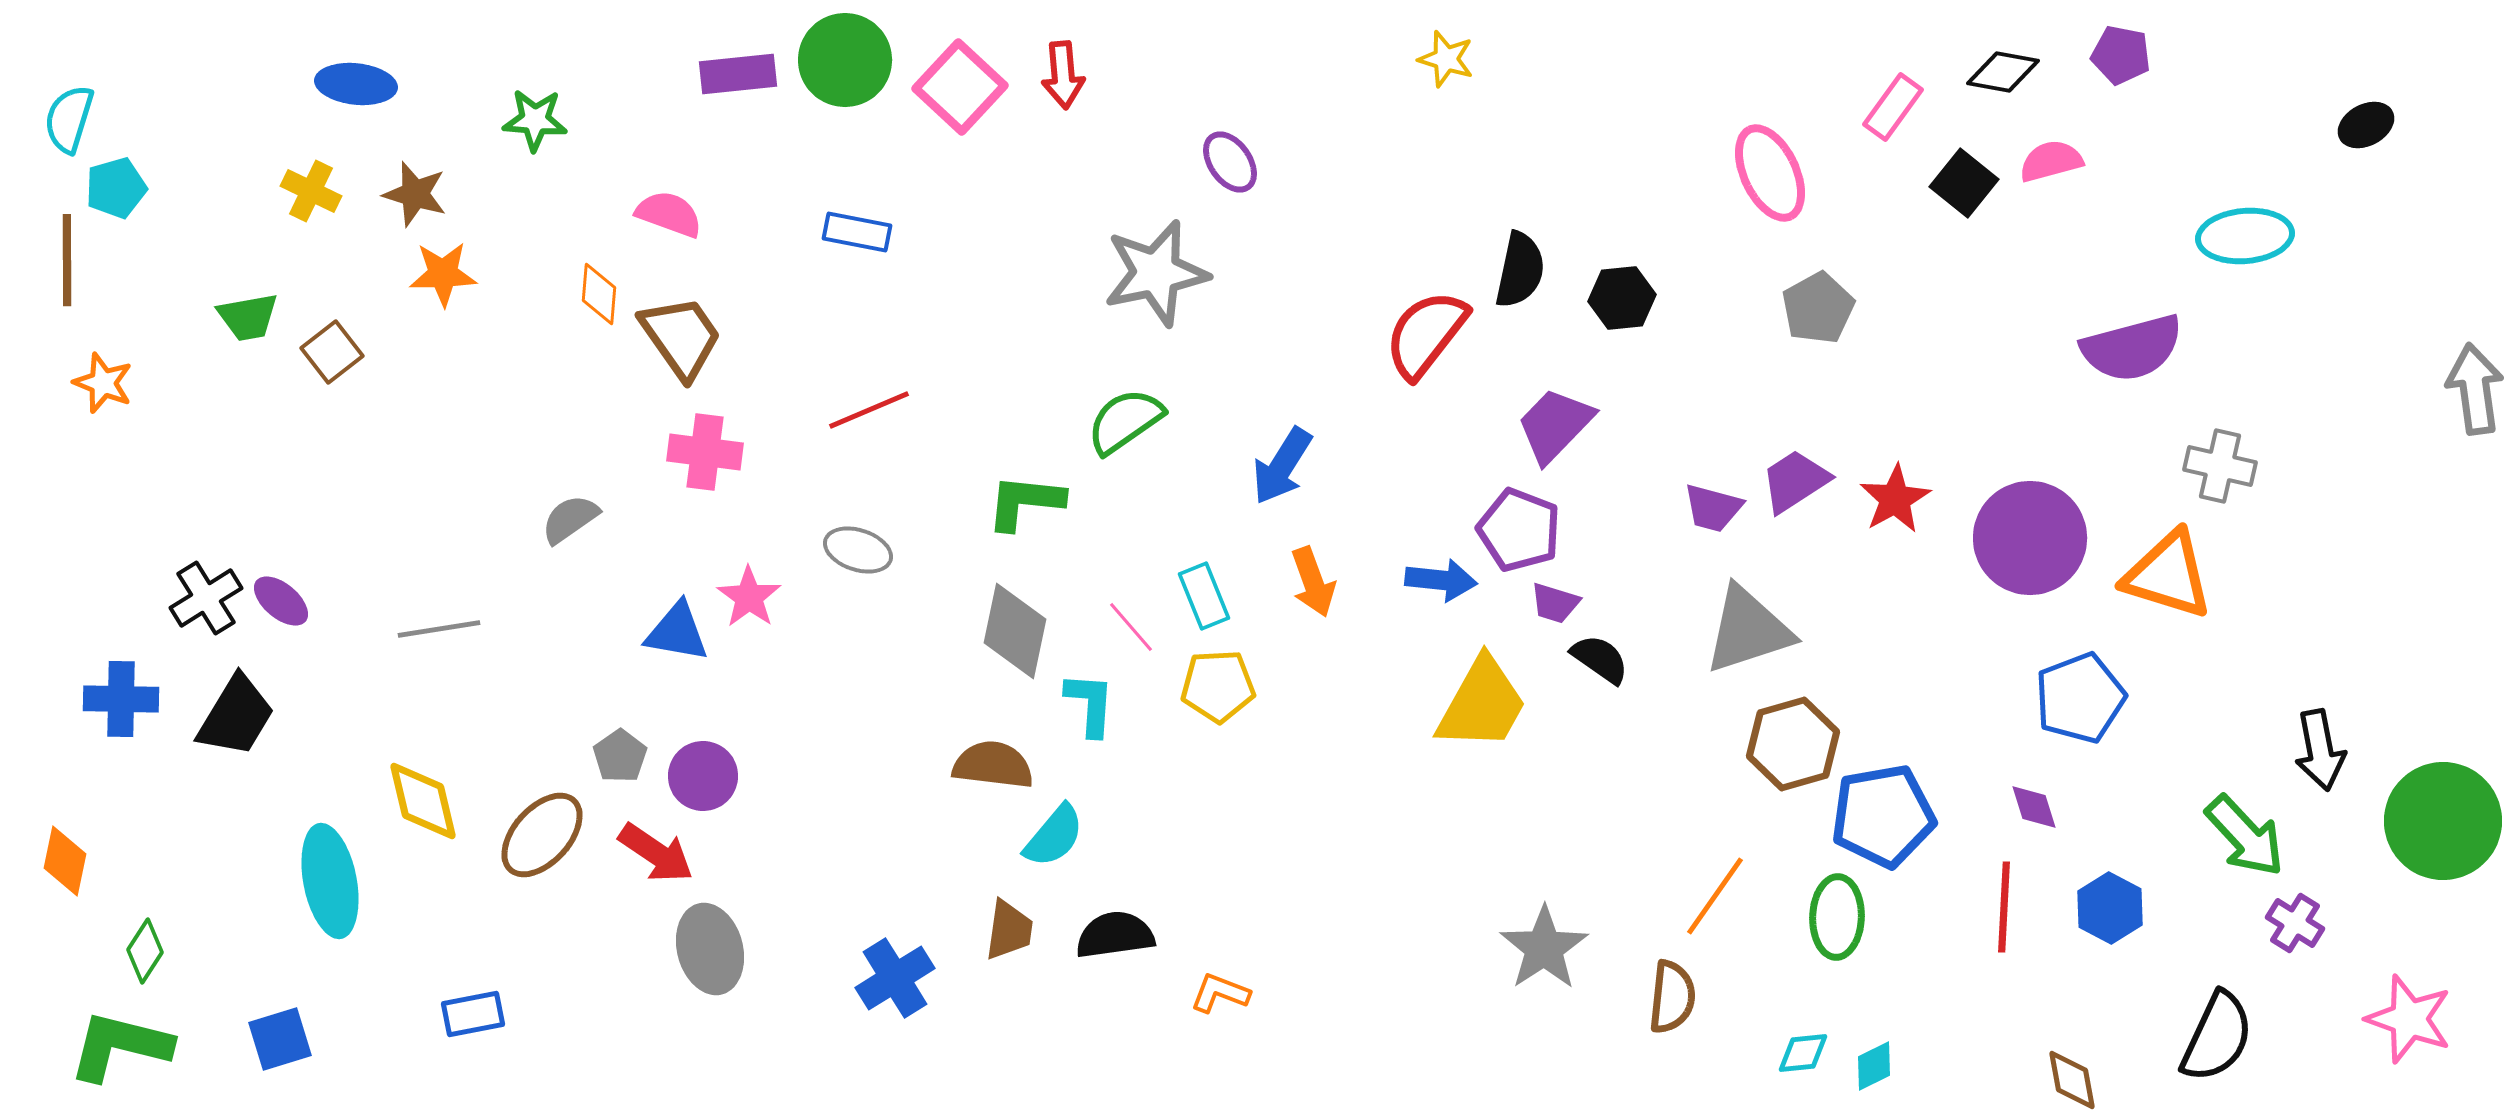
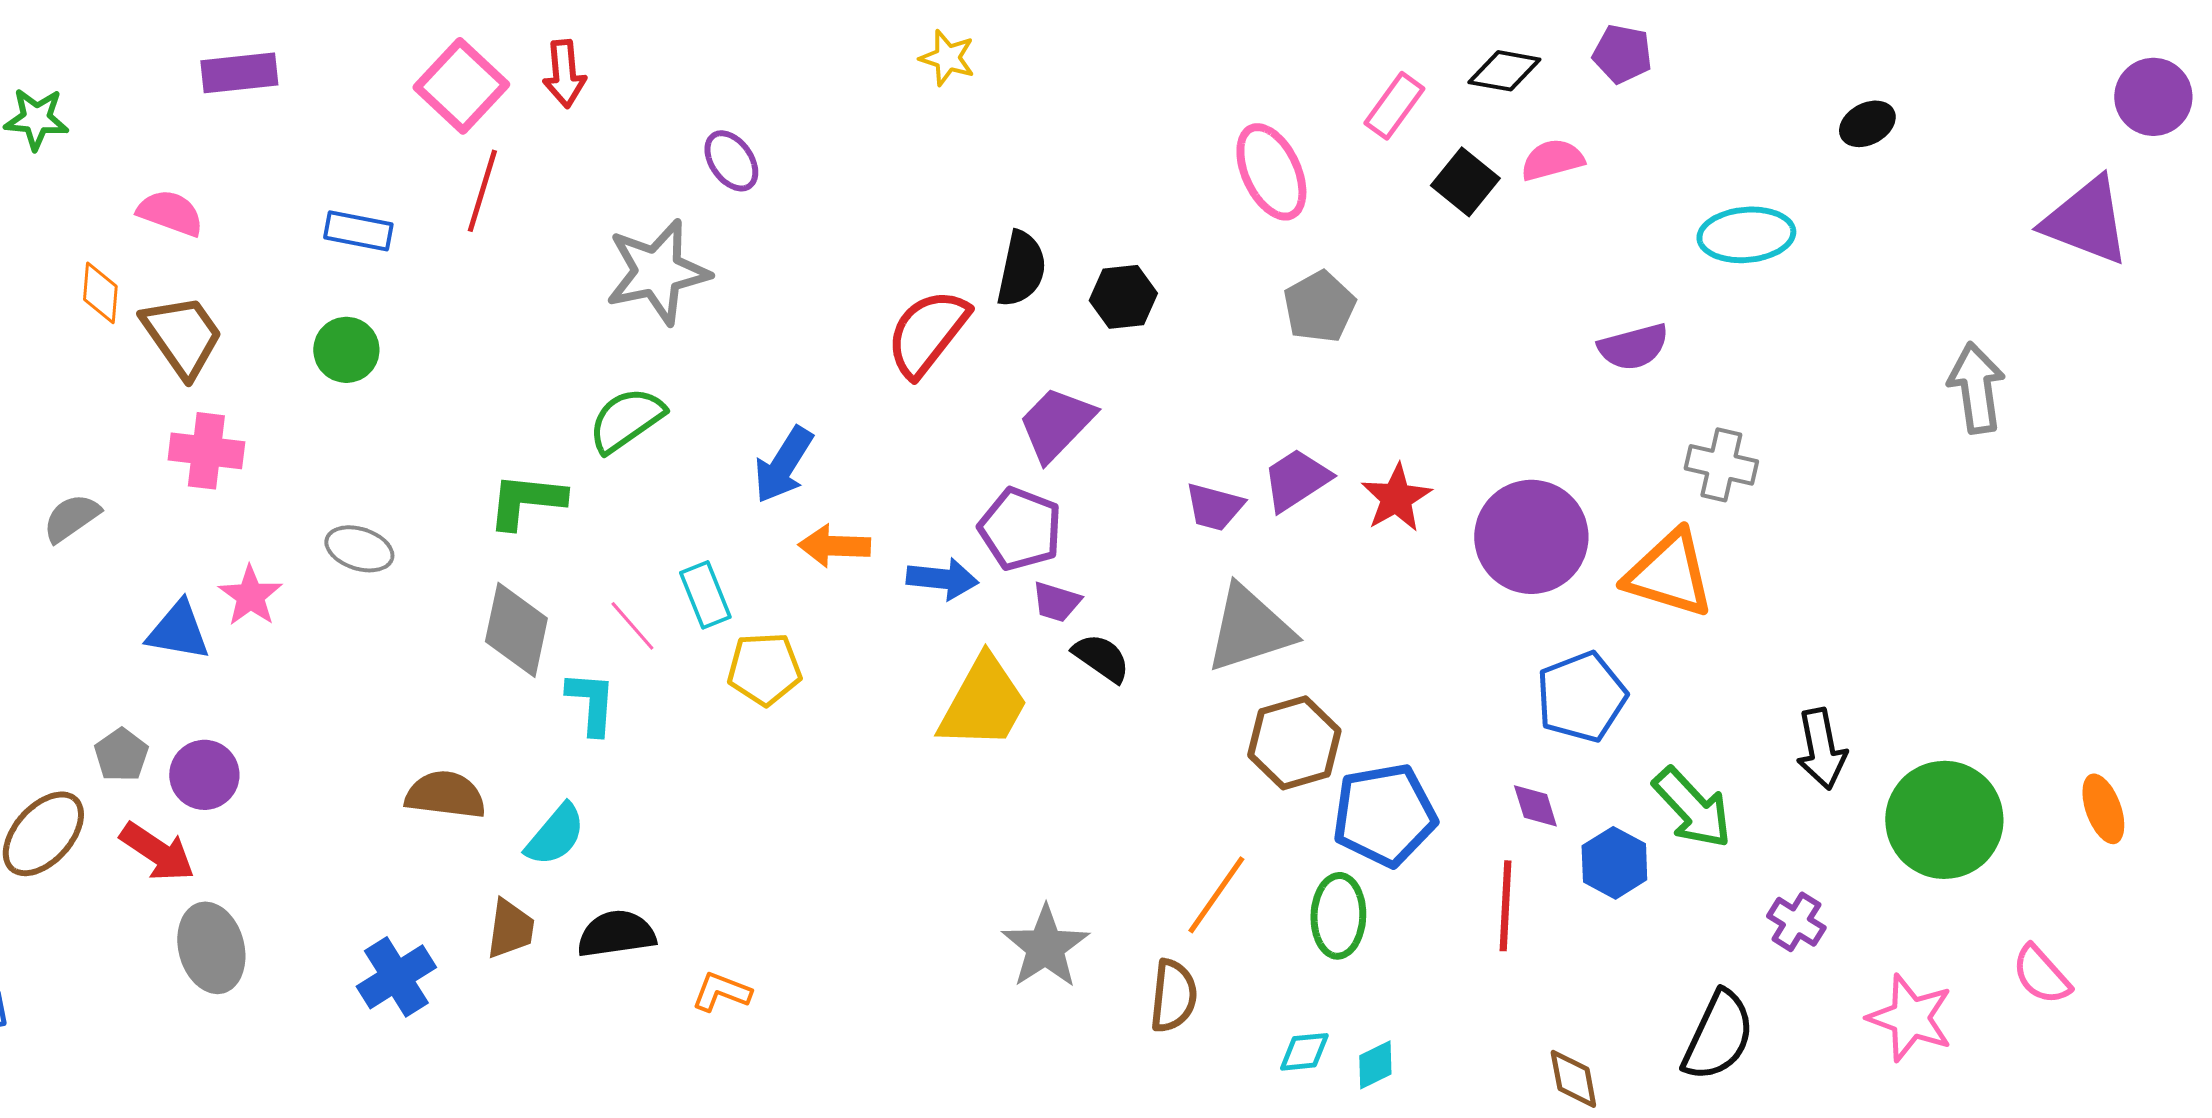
green circle: (845, 60) -> (346, 350), moved, size x0.7
purple semicircle: (2132, 348) -> (1633, 347), size x0.7
red line: (869, 410) -> (482, 191), moved, turned -50
orange arrow: (1313, 582) -> (834, 546), moved, turned 112
yellow pentagon: (1218, 686) -> (764, 669), moved
brown semicircle: (993, 765) -> (445, 795), moved
green arrow: (2245, 836) -> (1692, 808), moved
blue hexagon: (2110, 908) -> (1614, 863), moved

